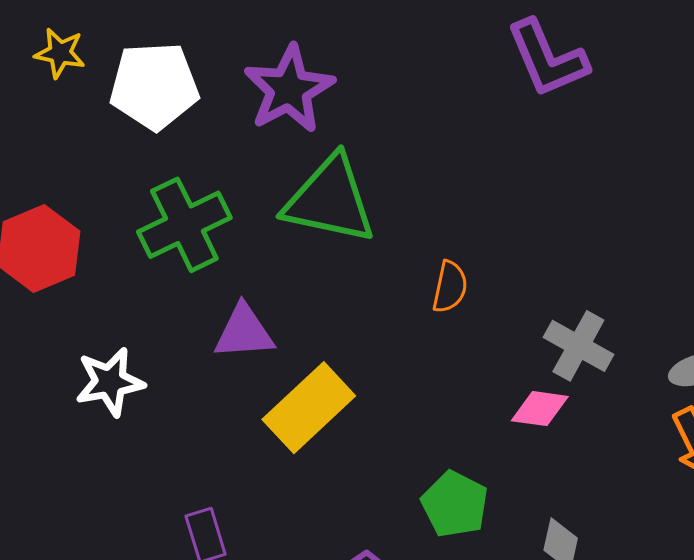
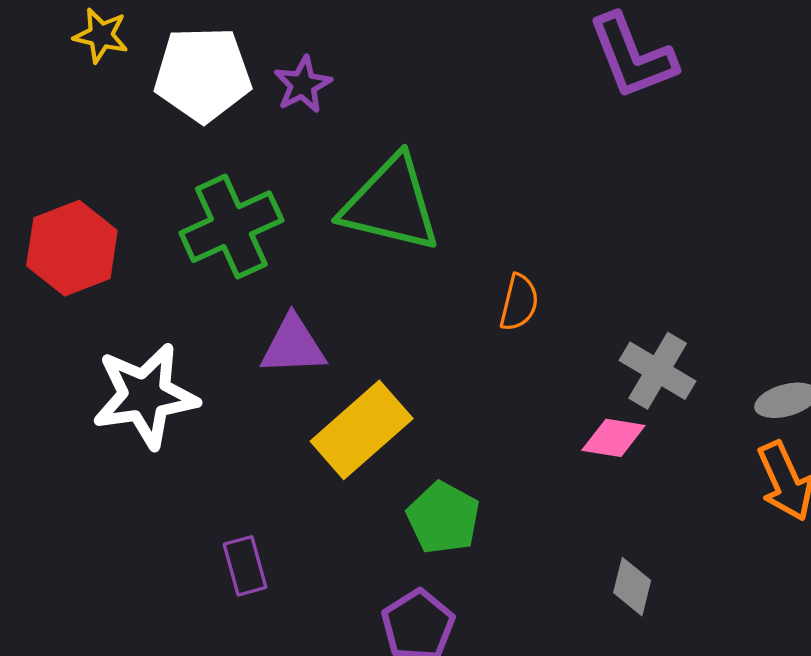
purple star: (289, 89) -> (303, 85), moved, size x0.6
white star: (110, 382) -> (145, 396), size x1.4
green pentagon: (455, 504) -> (443, 518), moved

